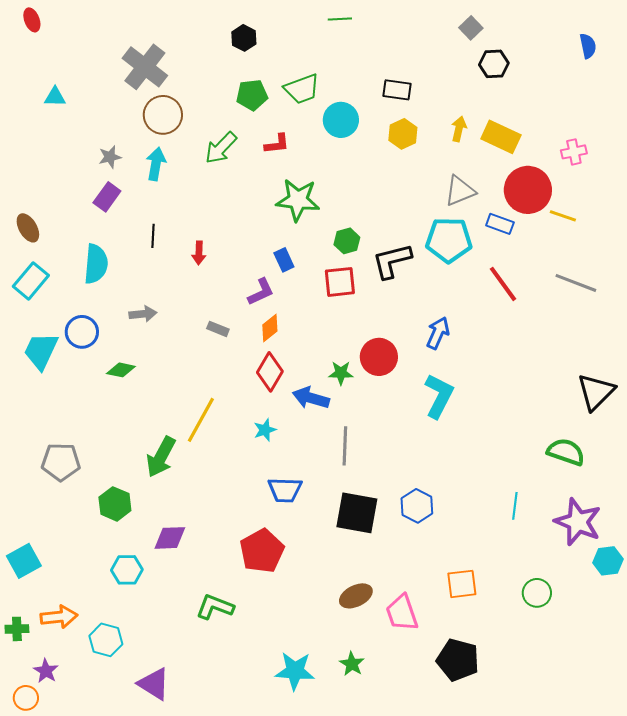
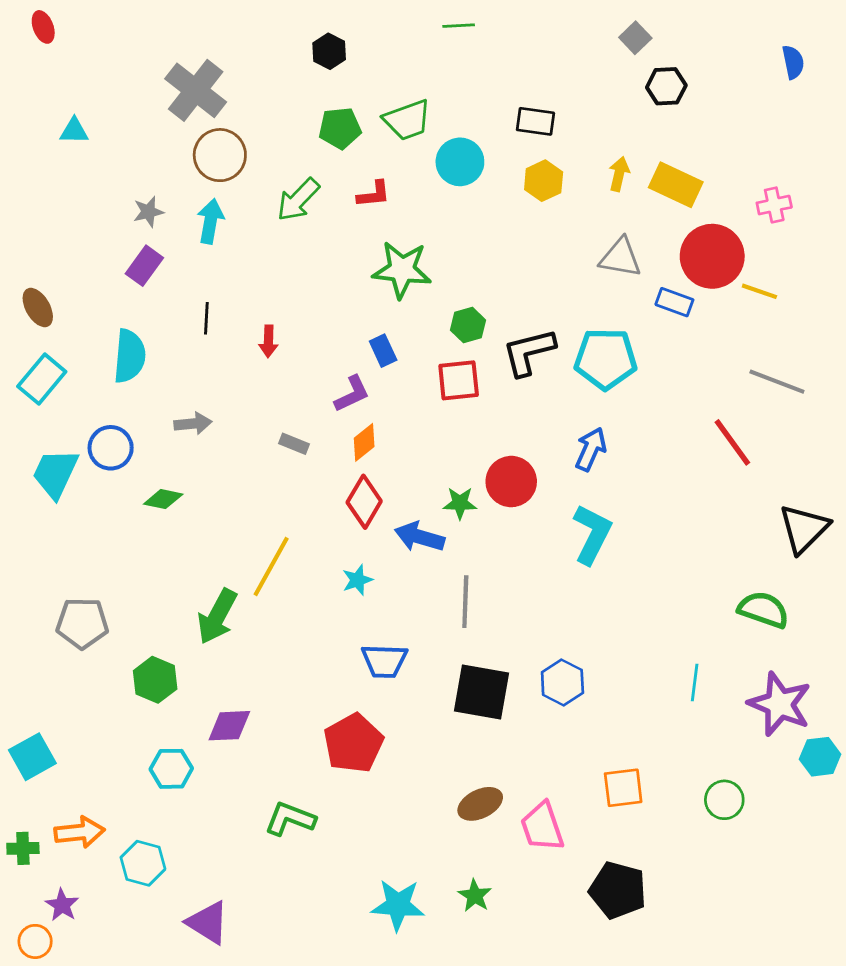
gray triangle: (460, 191) -> (620, 258), turned 32
cyan pentagon: (449, 240) -> (606, 359), moved
red line: (503, 284) -> (732, 442), moved

